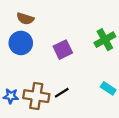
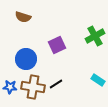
blue circle: (21, 43) -> (26, 59), moved

